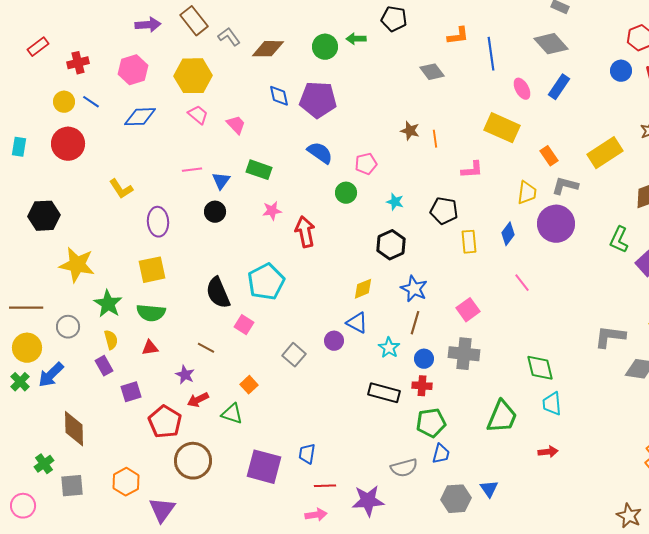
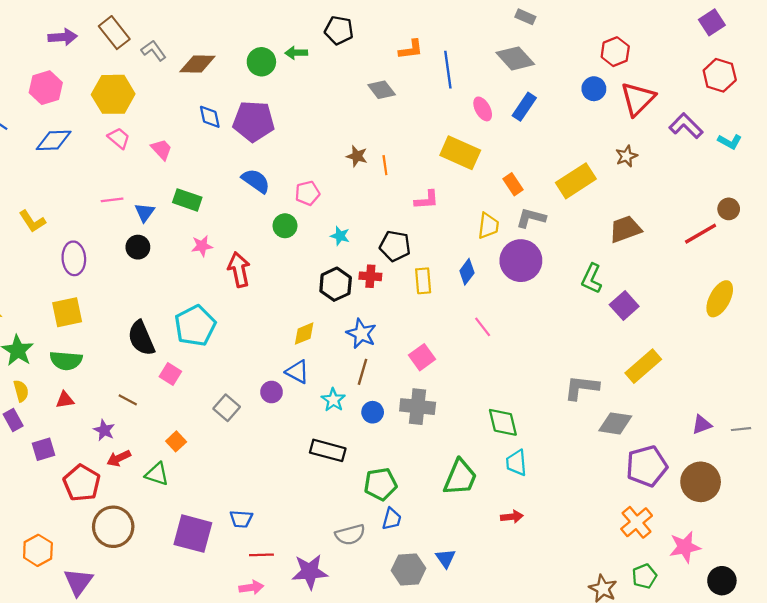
red cross: (422, 386) -> (370, 276), moved
blue trapezoid: (307, 454) -> (241, 519), turned -95

